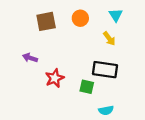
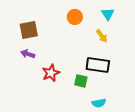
brown square: (46, 21) -> (29, 30), moved

